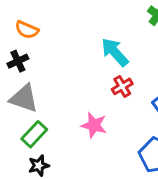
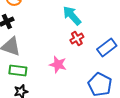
green rectangle: (34, 134) -> (18, 71), turned 54

